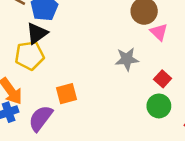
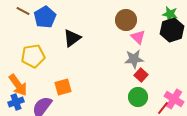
black triangle: (37, 33) -> (72, 38), moved
gray star: (127, 59) -> (134, 59), moved

